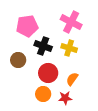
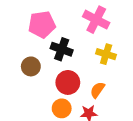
yellow cross: (69, 48) -> (106, 54), moved

